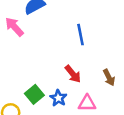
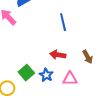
red arrow: (73, 74) -> (58, 55), turned 140

